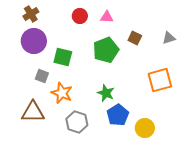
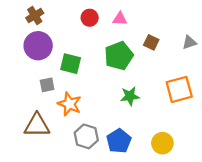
gray square: (42, 76) -> (47, 85), turned -32
green star: (106, 93) -> (130, 96), moved, turned -30
blue pentagon: (118, 115) -> (119, 141), moved

